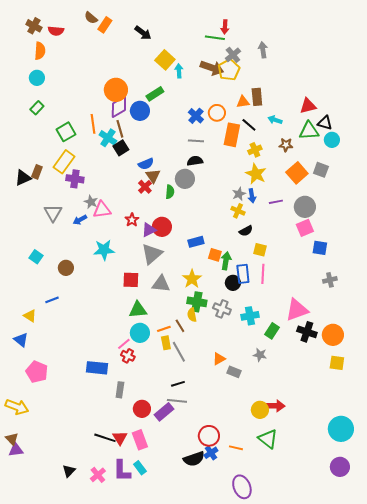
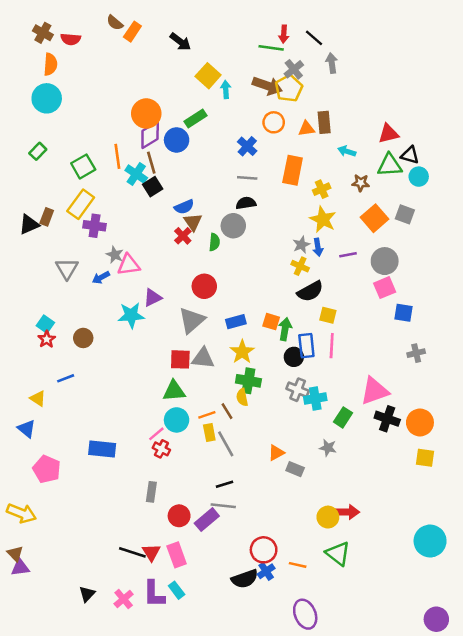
cyan circle: (37, 78) -> (47, 98), size x1.5
green rectangle: (37, 108) -> (38, 151), moved
orange circle: (217, 113) -> (274, 122), moved
black line: (249, 125) -> (314, 38), moved
red star: (132, 220) -> (47, 339), moved
purple triangle: (149, 230) -> (153, 298), moved
black semicircle: (246, 231) -> (310, 291), size x1.5
blue rectangle: (196, 242) -> (236, 322), moved
red square: (131, 280) -> (180, 359), moved
gray cross: (222, 309) -> (298, 390), moved
blue rectangle: (97, 368) -> (102, 449), moved
purple circle: (340, 467) -> (436, 619), moved

